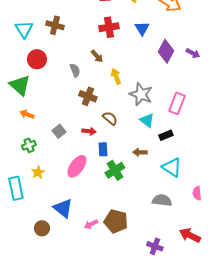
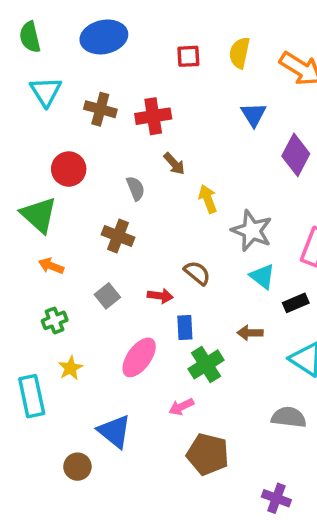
red cross: (109, 27) -> (153, 116), moved
cyan triangle: (24, 29) -> (46, 92), moved
brown cross: (88, 96) -> (118, 236), moved
pink arrow: (91, 224) -> (181, 407), moved

